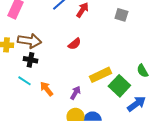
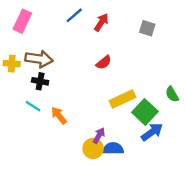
red semicircle: (74, 44) -> (104, 62), moved
purple arrow: (75, 93) -> (99, 135), moved
blue arrow: (136, 104) -> (152, 132), moved

